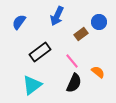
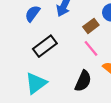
blue semicircle: (19, 22) -> (33, 14), moved
pink line: (72, 61) -> (91, 48), moved

